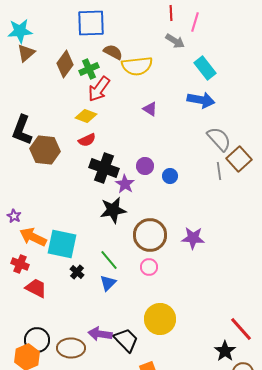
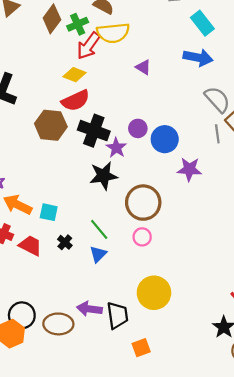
yellow semicircle: (137, 66) -> (113, 33), moved
red semicircle: (87, 140) -> (76, 100), size x1.5
brown hexagon: (45, 150) -> (51, 125), moved
blue circle: (170, 176) -> (165, 139), size x1.6
purple star: (193, 238) -> (189, 169), moved
cyan square: (62, 244) -> (49, 212), size x0.6
red trapezoid: (36, 288) -> (30, 246), moved
black trapezoid: (126, 340) -> (117, 315), turned 36

